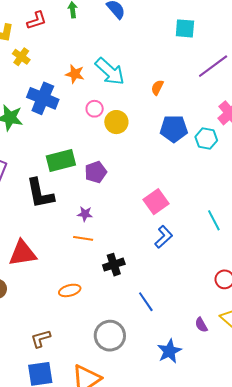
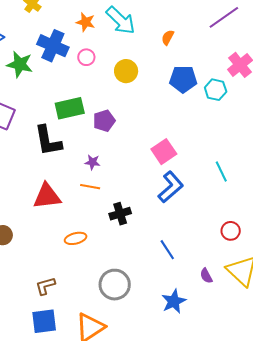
pink circle: (95, 109) -> (86, 57), moved
blue L-shape: (164, 237) -> (171, 187), size x1.4
red triangle: (23, 253) -> (47, 196), moved
blue line: (146, 302) -> (167, 250), moved

